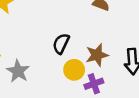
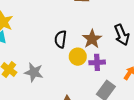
purple cross: (94, 84) -> (97, 62), turned 35

